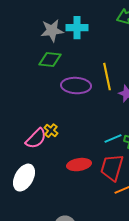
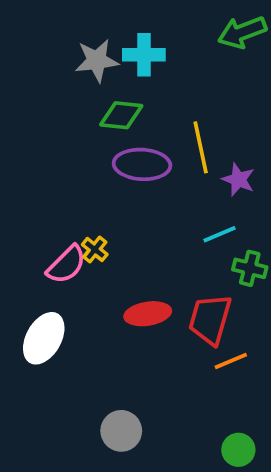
green diamond: (50, 60) -> (121, 115), moved
cyan line: (113, 139) -> (220, 234), moved

